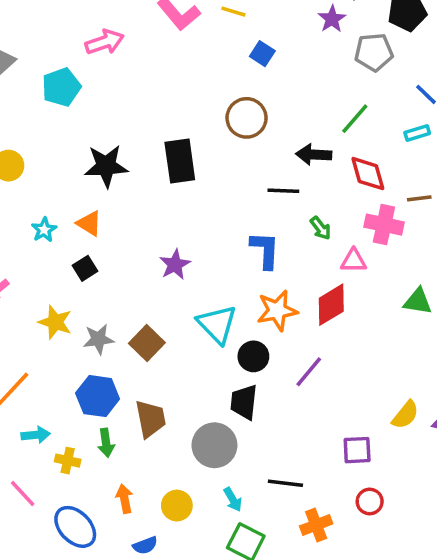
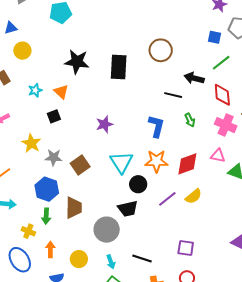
blue square: (262, 54) -> (214, 37), moved, turned -32
pink triangle: (354, 261) -> (218, 156), moved
black trapezoid: (244, 402) -> (128, 209), turned -120
yellow semicircle: (405, 415) -> (194, 196), moved
yellow cross: (68, 461) -> (28, 231), moved

